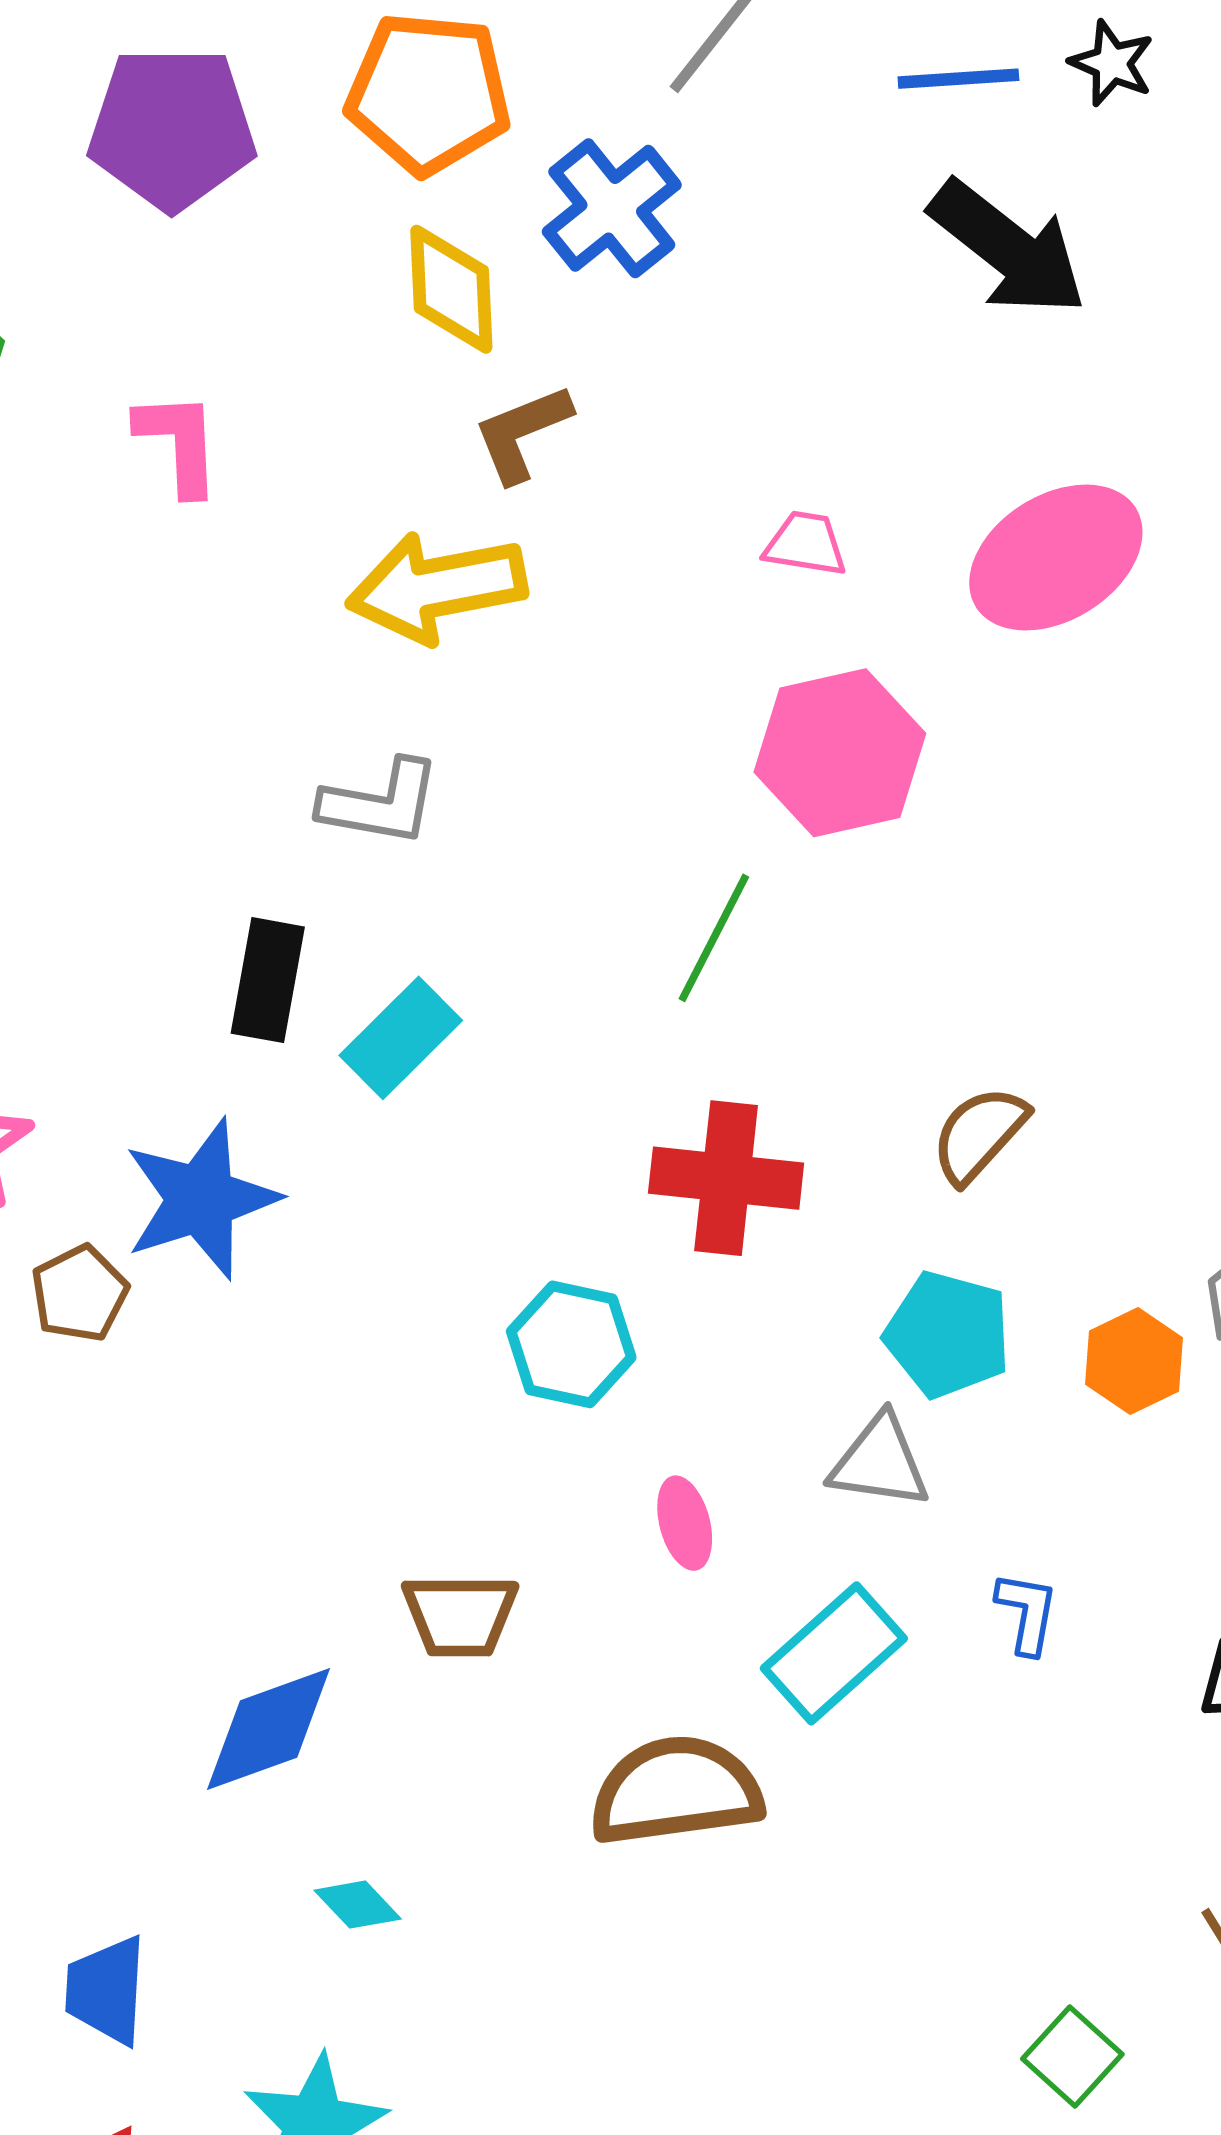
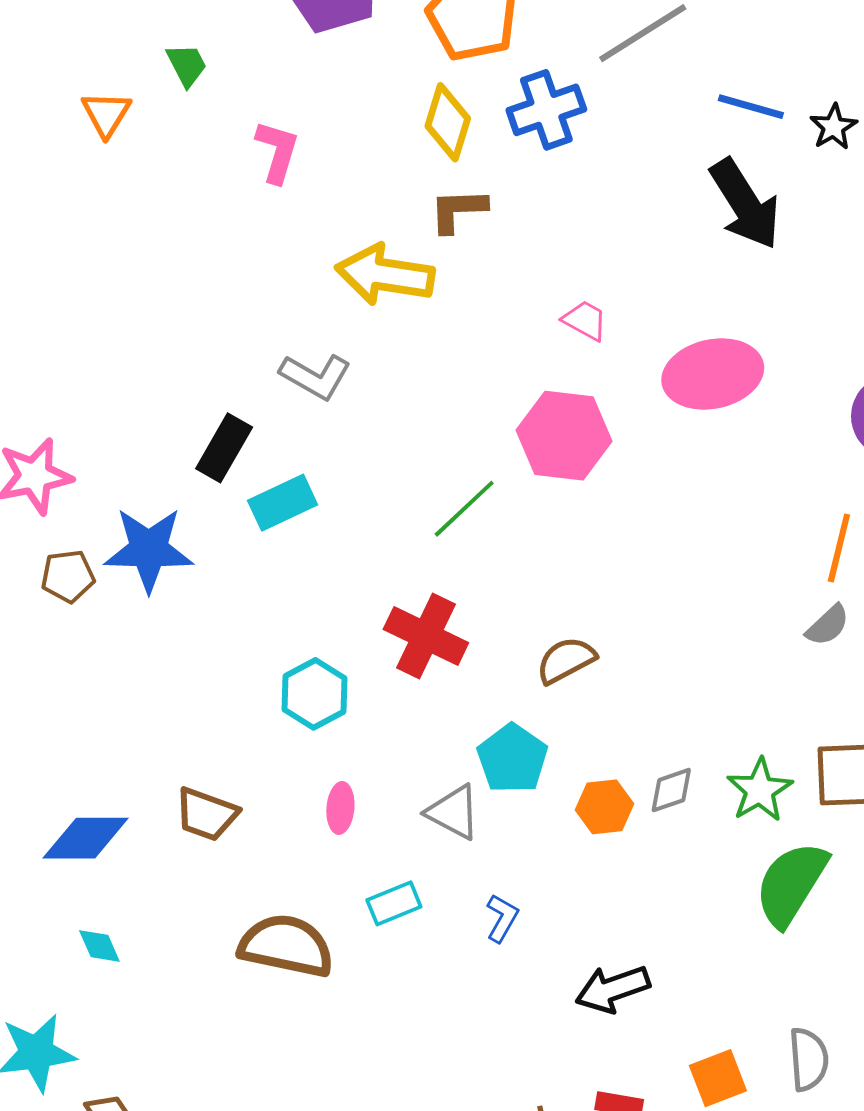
cyan rectangle: (834, 1653) -> (394, 903), size x0.7

